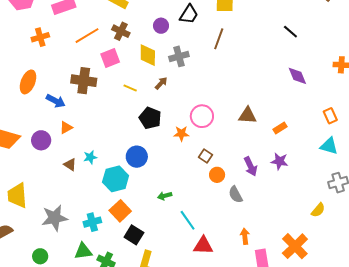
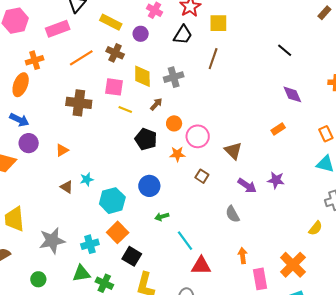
purple circle: (161, 26) -> (141, 34), moved
pink square: (110, 58) -> (114, 87), moved, turned 30
orange ellipse: (28, 82) -> (21, 85), moved
blue arrow: (56, 101) -> (19, 120), moved
brown triangle: (247, 115) -> (233, 151), moved, turned 42
orange rectangle: (280, 128) -> (278, 129), moved
purple circle: (41, 140) -> (29, 143), moved
blue circle: (137, 157) -> (149, 186), moved
purple arrow: (251, 166) -> (247, 186), turned -30
orange circle: (217, 175) -> (174, 123), moved

